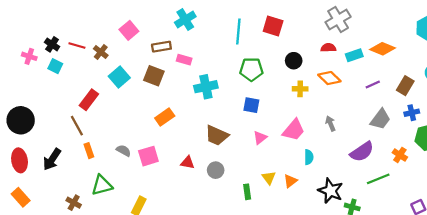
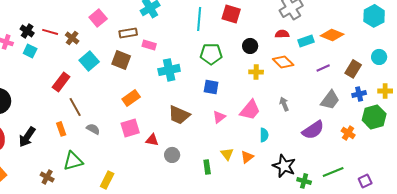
brown line: (77, 126) -> (75, 107), moved
pink square: (148, 156) -> (130, 128), moved
gray circle: (216, 170) -> (172, 155), moved
green line: (378, 179) -> (333, 172), moved

